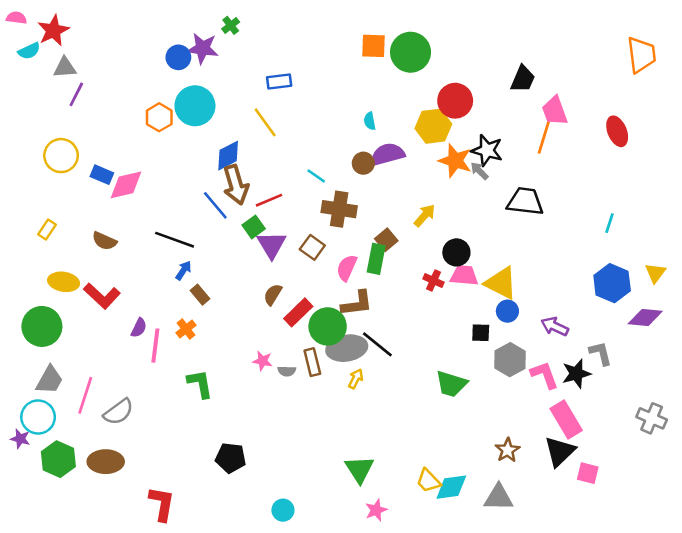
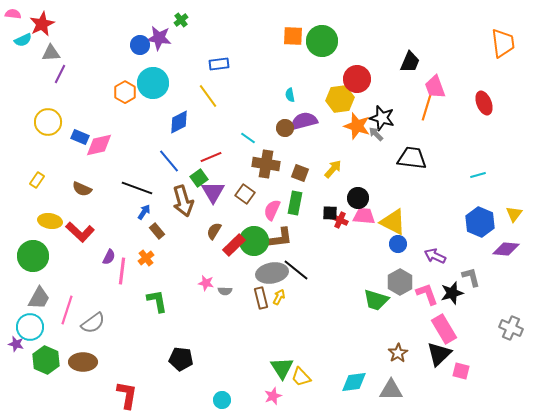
brown arrow: (236, 185) -> (183, 201), moved
cyan line: (609, 223) -> (478, 175), turned 56
brown square: (386, 240) -> (300, 173), moved, turned -30
green circle: (328, 326) -> (254, 241), moved
black square: (481, 333) -> (330, 213), moved
brown rectangle: (312, 362) -> (261, 298), moved
green trapezoid: (451, 384) -> (376, 300), moved
yellow trapezoid: (428, 481) -> (301, 377), moved
pink star: (376, 510) -> (273, 396), moved

